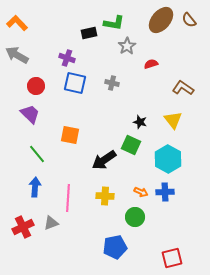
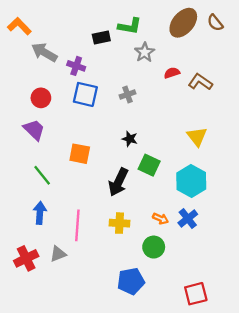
gray arrow: (17, 55) -> (44, 52), moved
gray cross: (112, 83) -> (127, 94), turned -32
brown L-shape: (183, 88) -> (200, 82), moved
black star: (140, 122) -> (130, 139), moved
black arrow: (104, 160) -> (118, 182), turned -30
blue cross: (165, 192) -> (188, 219), turned -36

